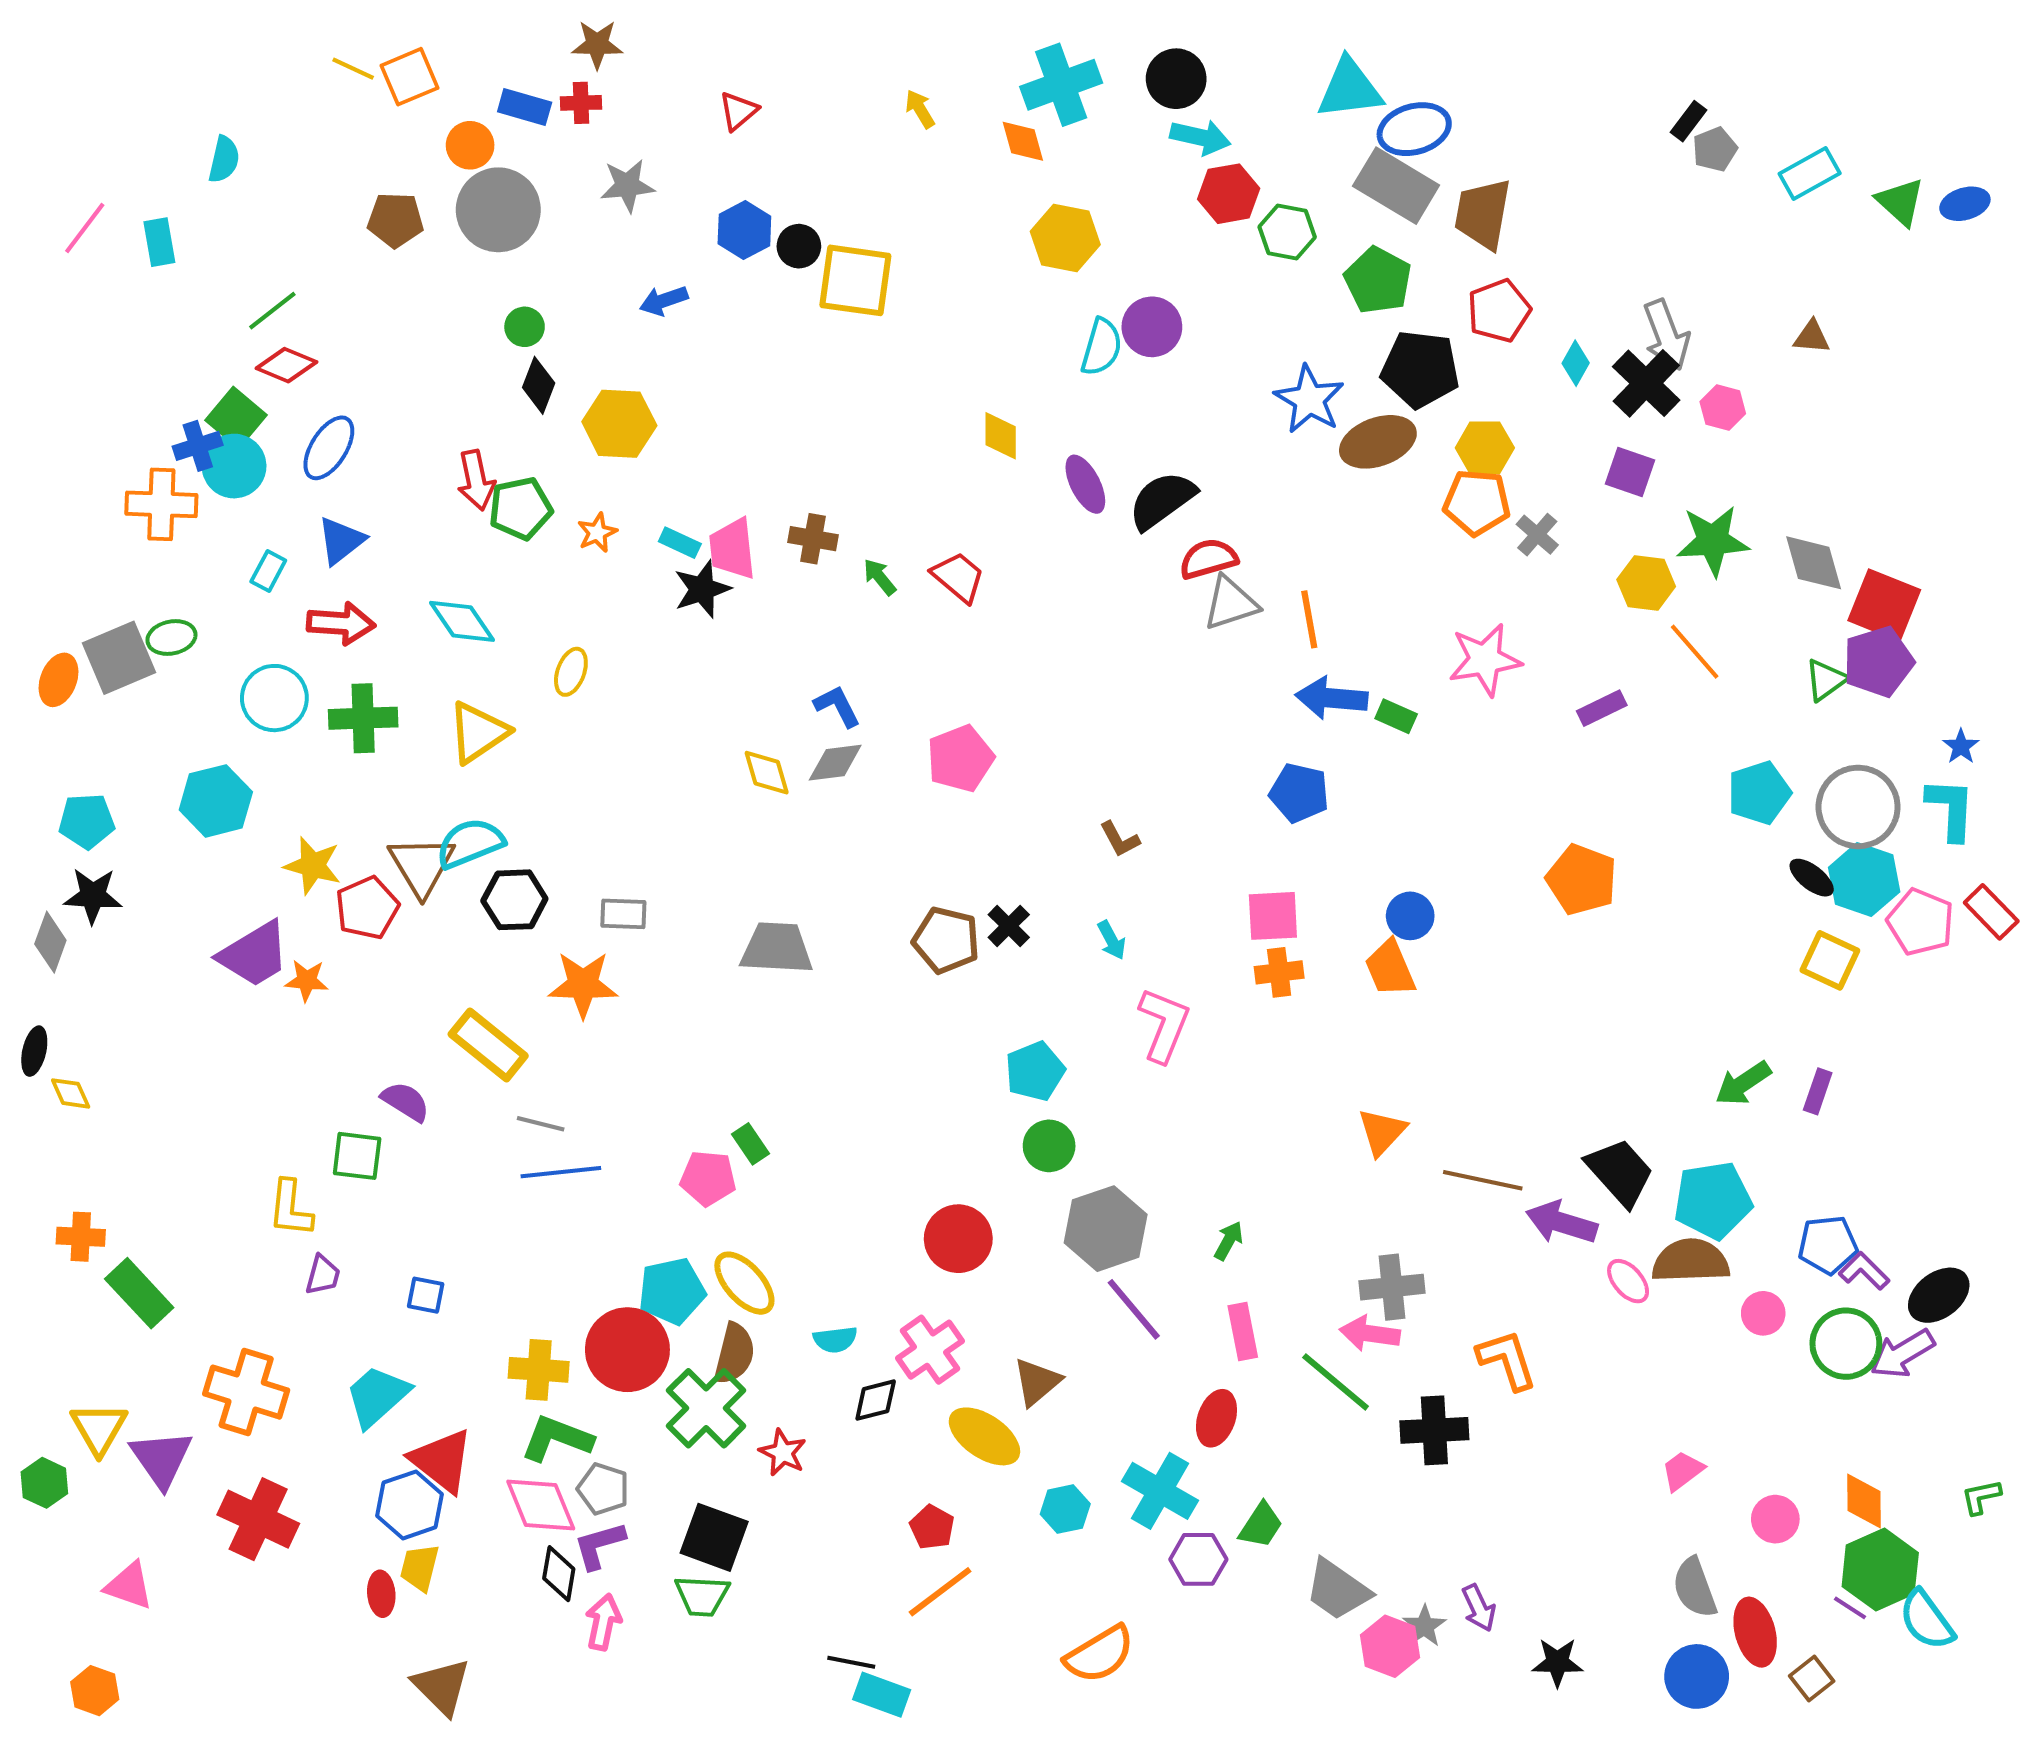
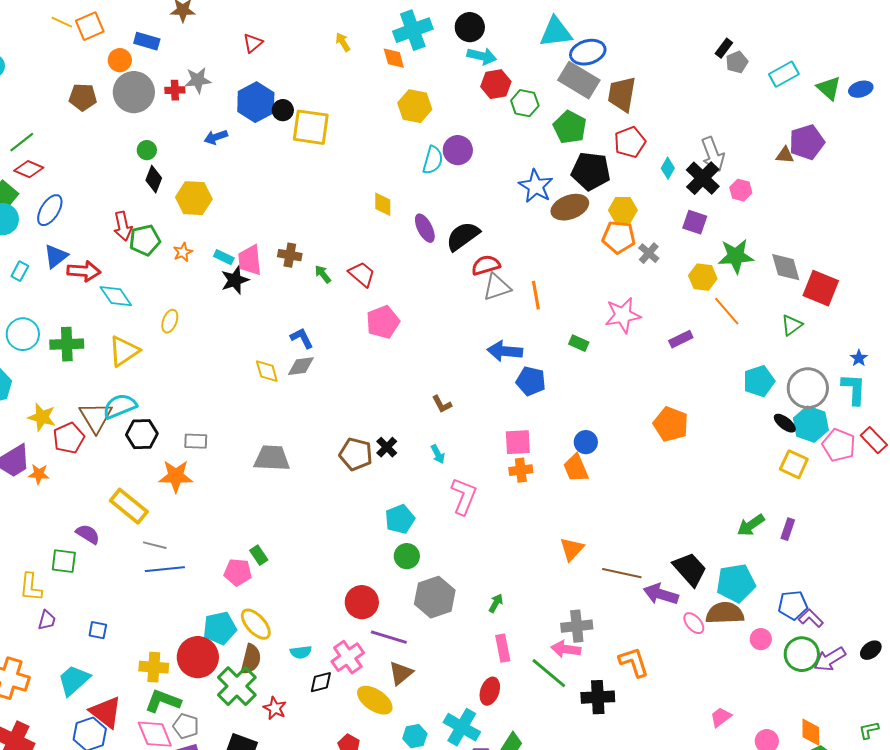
red cross: (581, 103) -> (175, 90), moved
blue hexagon: (744, 230) -> (256, 102), size x1.4
red arrow: (341, 623) -> (84, 271), moved
purple pentagon: (1878, 662) -> (807, 142), moved
blue arrow: (1331, 698) -> (505, 351), moved
pink pentagon: (960, 759) -> (383, 322), moved
black ellipse: (1939, 1295) -> (871, 650), moved, size x0.7
purple line: (1134, 1309) -> (389, 637), moved, turned -33

